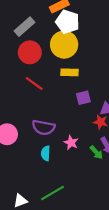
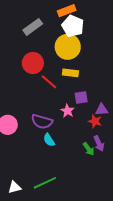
red circle: (30, 52) -> (33, 63), moved
red line: (34, 84) -> (49, 82), moved
pink star: (71, 143) -> (67, 111), moved
cyan semicircle: (46, 153) -> (49, 140), moved, turned -40

